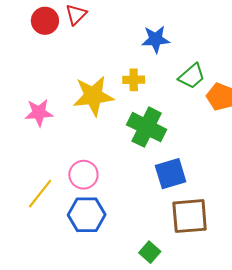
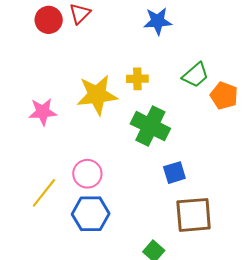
blue star: (156, 39) -> (158, 21), moved
blue square: (171, 174) -> (174, 173), size x0.7

